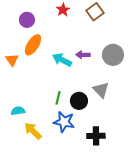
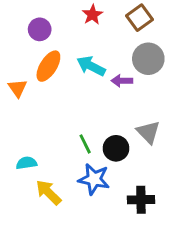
gray circle: (113, 55) -> (148, 59), moved
cyan arrow: (62, 60) -> (91, 66), moved
green line: (58, 98) -> (85, 144), turned -40

